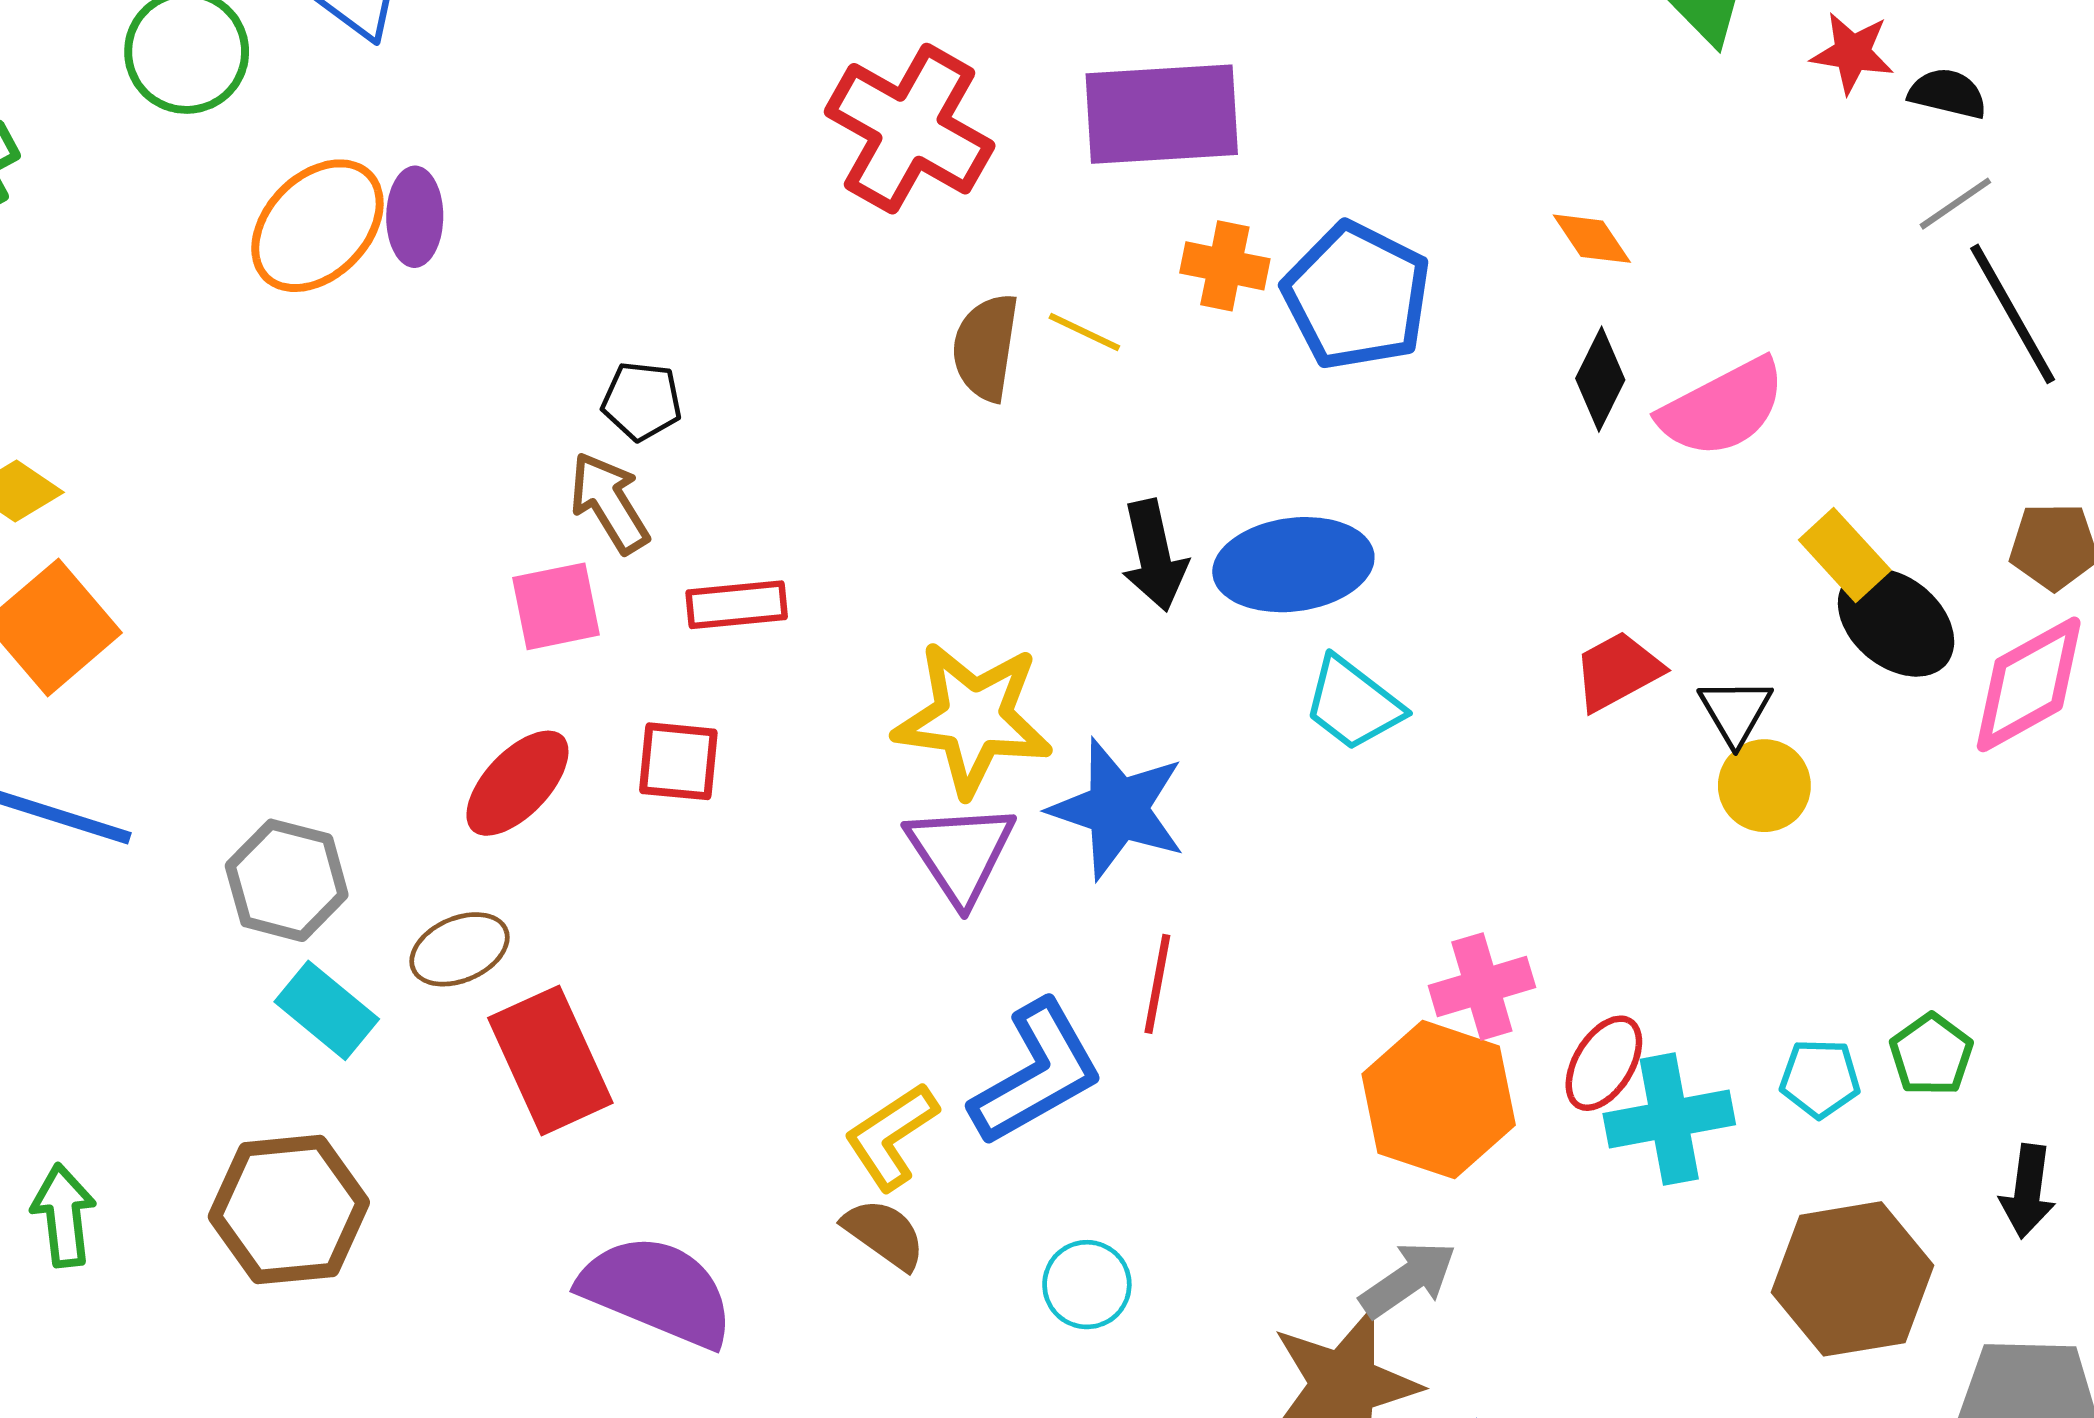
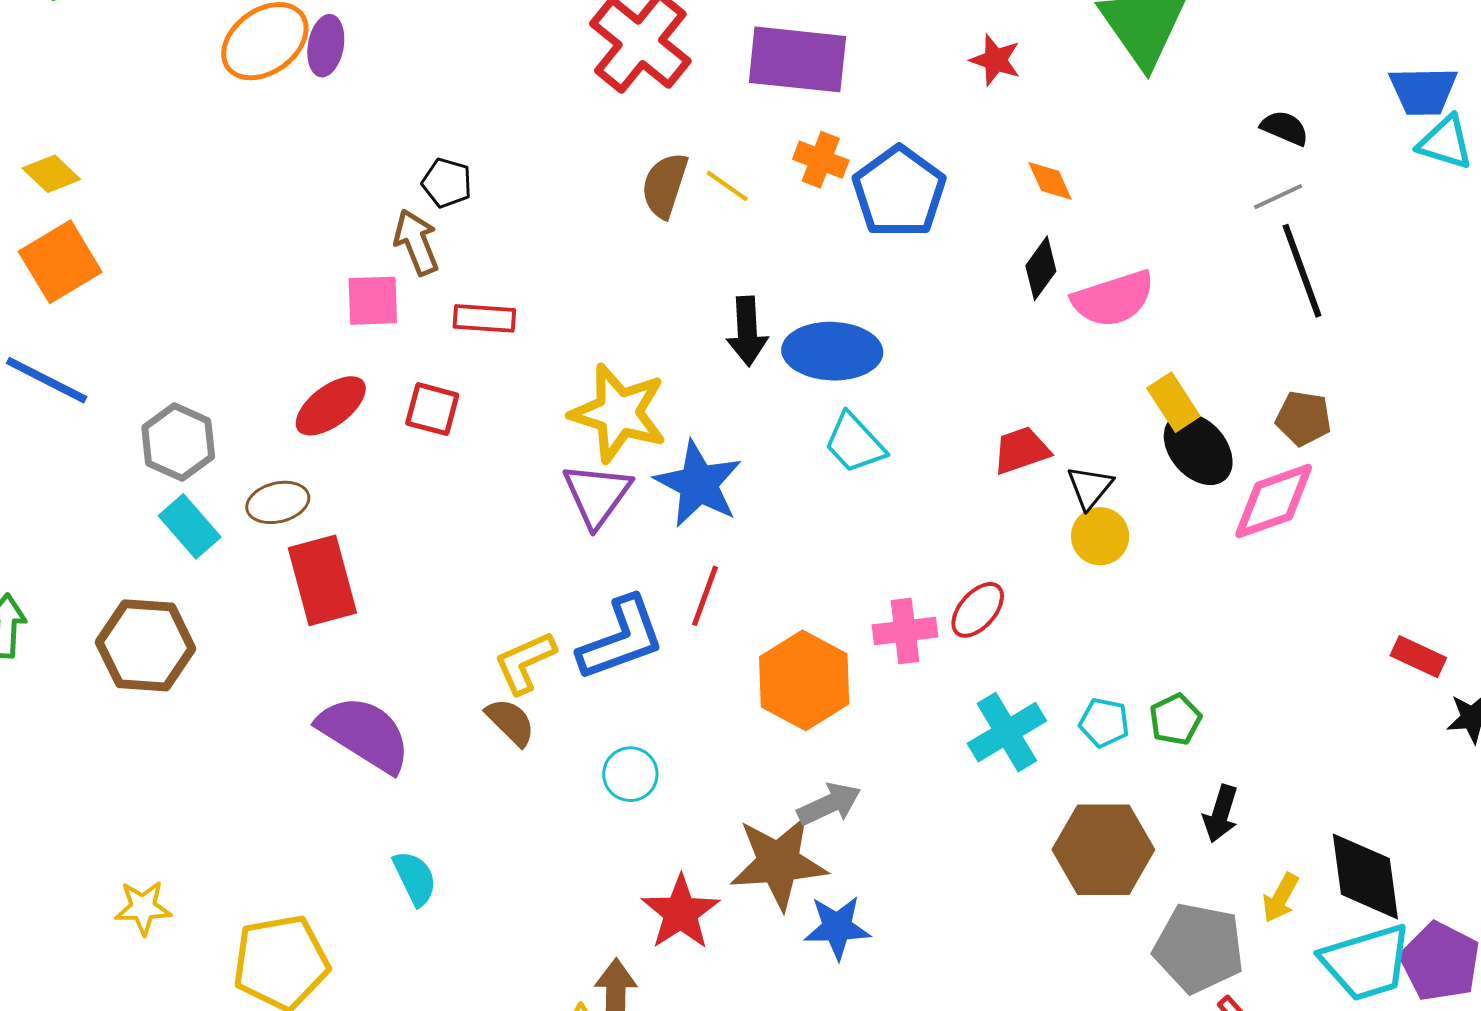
red star: (1852, 53) -> (995, 60), moved
red ellipse: (1604, 1063) -> (978, 610), moved
orange hexagon: (1439, 1100) -> (804, 680), moved
cyan cross: (1669, 1119) -> (1007, 732), turned -30

